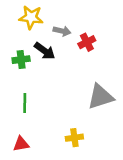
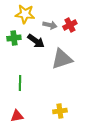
red cross: (87, 42) -> (70, 25), moved
green cross: (21, 60) -> (14, 38), moved
gray triangle: (100, 97) -> (62, 59), moved

